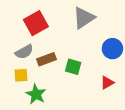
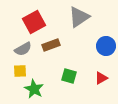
brown rectangle: (47, 59) -> (51, 45), moved
green square: (73, 67) -> (69, 76), moved

